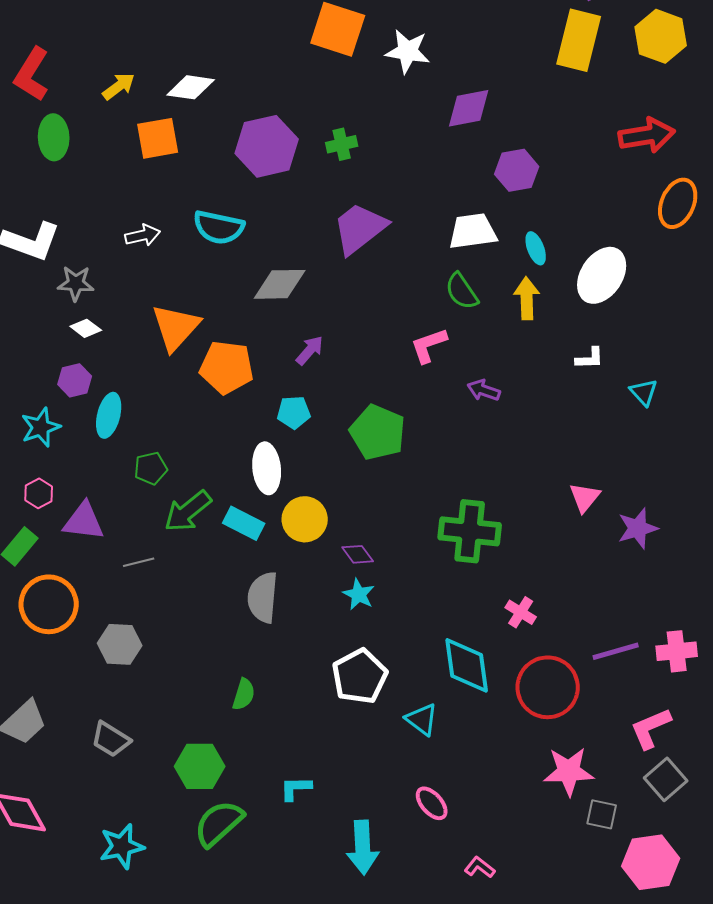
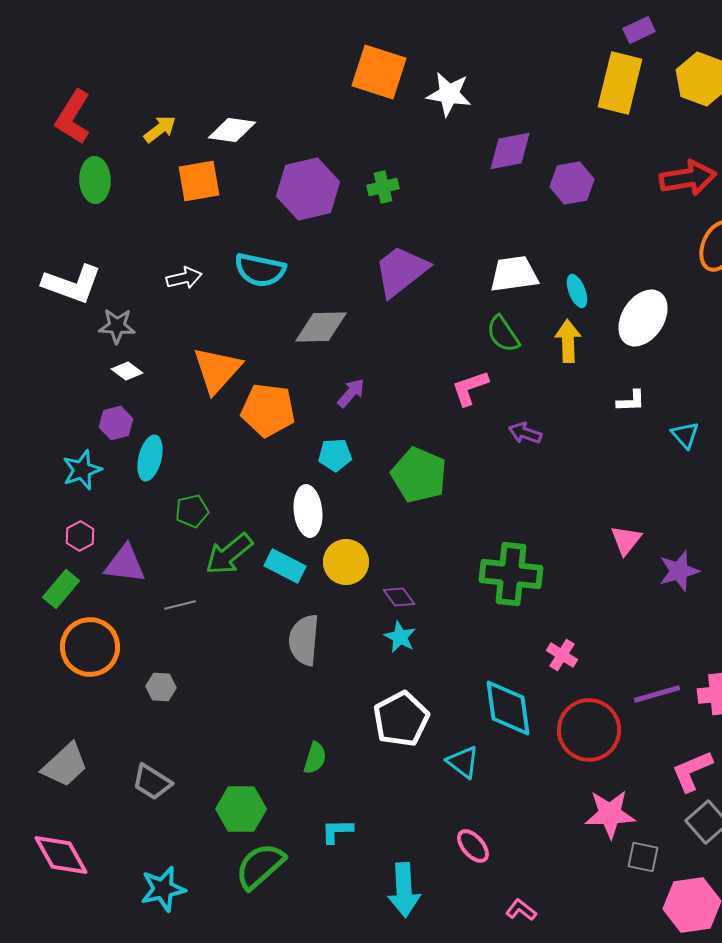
purple hexagon: (517, 170) -> (572, 183), moved
gray hexagon: (120, 644) -> (161, 687), size x0.7
green semicircle: (244, 694) -> (315, 758), moved

